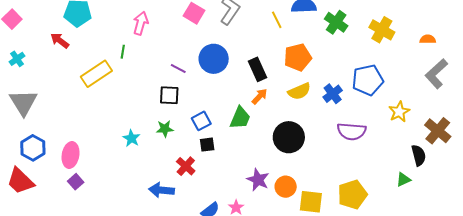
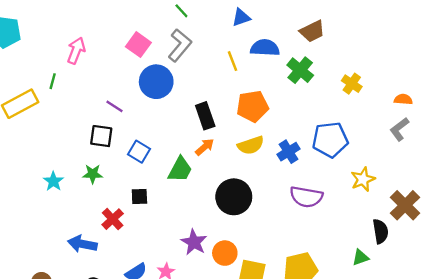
yellow cross: (382, 30) -> (352, 84), size x0.7
blue circle: (214, 59) -> (156, 82), moved
gray L-shape: (436, 74) -> (399, 129), moved, size x0.7
blue square: (201, 121) -> (139, 152), moved, turned -36

